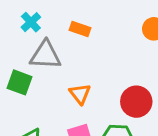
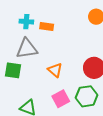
cyan cross: (31, 22) -> (26, 22), moved, turned -32

